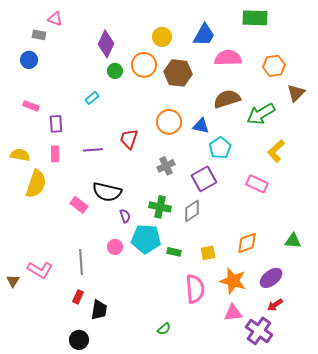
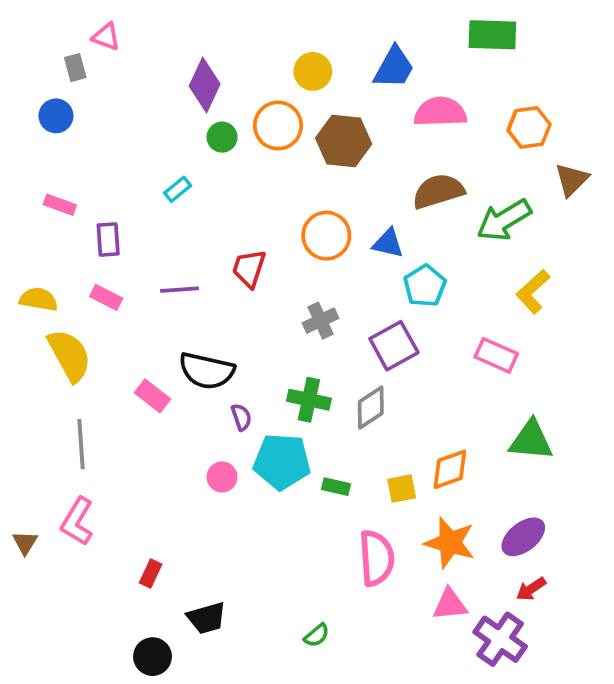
gray rectangle: (39, 35) -> (75, 68), turned 64
pink rectangle: (55, 154) -> (106, 297), turned -63
yellow semicircle: (36, 184) -> (69, 355), turned -48
green triangle: (293, 241) -> (531, 440), moved, size x1.4
orange diamond: (247, 243) -> (450, 469), moved
gray line: (81, 262) -> (81, 444), moved
pink L-shape: (40, 270) -> (77, 521), turned 90
black trapezoid: (99, 310) -> (207, 618), moved, turned 65

